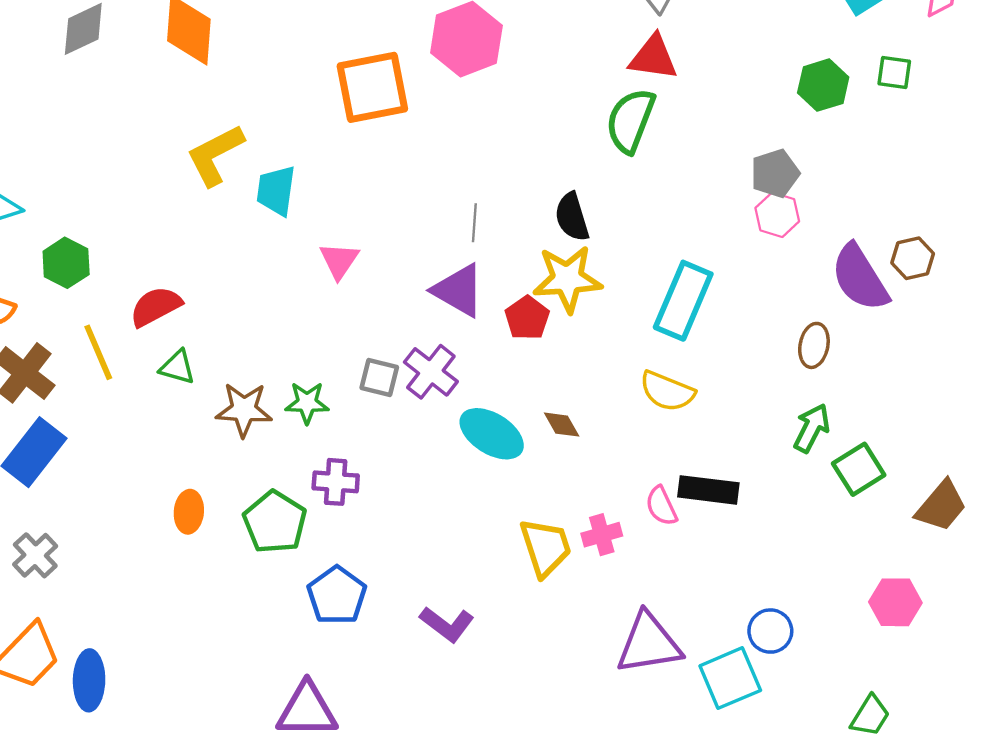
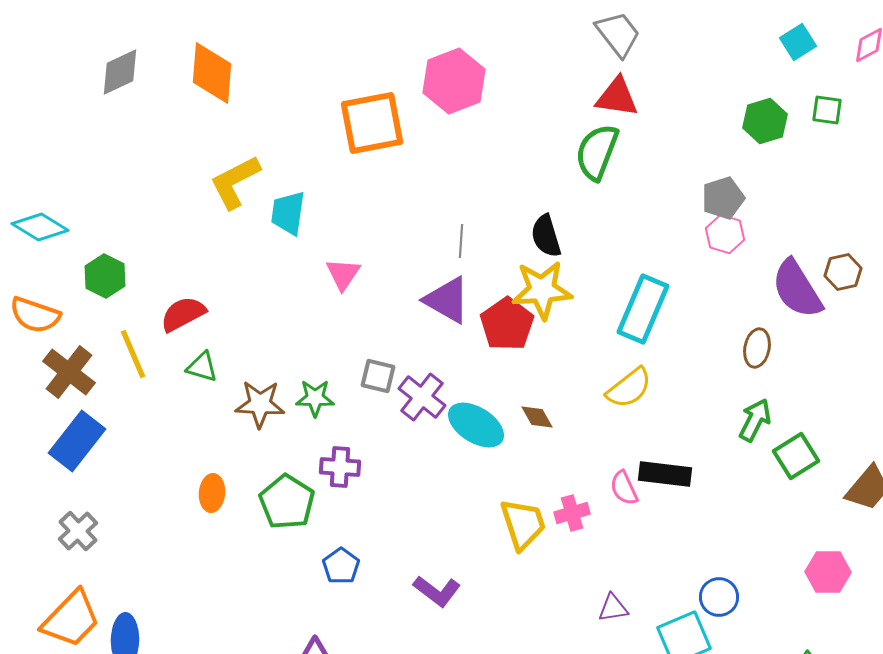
red pentagon: (527, 318) -> (507, 324), size x1.4
purple cross: (431, 372) -> (422, 397), moved
yellow semicircle: (667, 391) -> (629, 388), turned -60
blue pentagon: (337, 595) -> (341, 566), size x0.7
purple triangle: (649, 644) -> (613, 608), size x0.5

